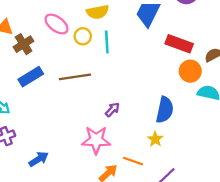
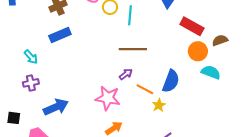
brown line: (75, 77) -> (133, 49), moved
blue arrow: (39, 159) -> (56, 107), size x1.4
orange line: (133, 161) -> (145, 89), moved

